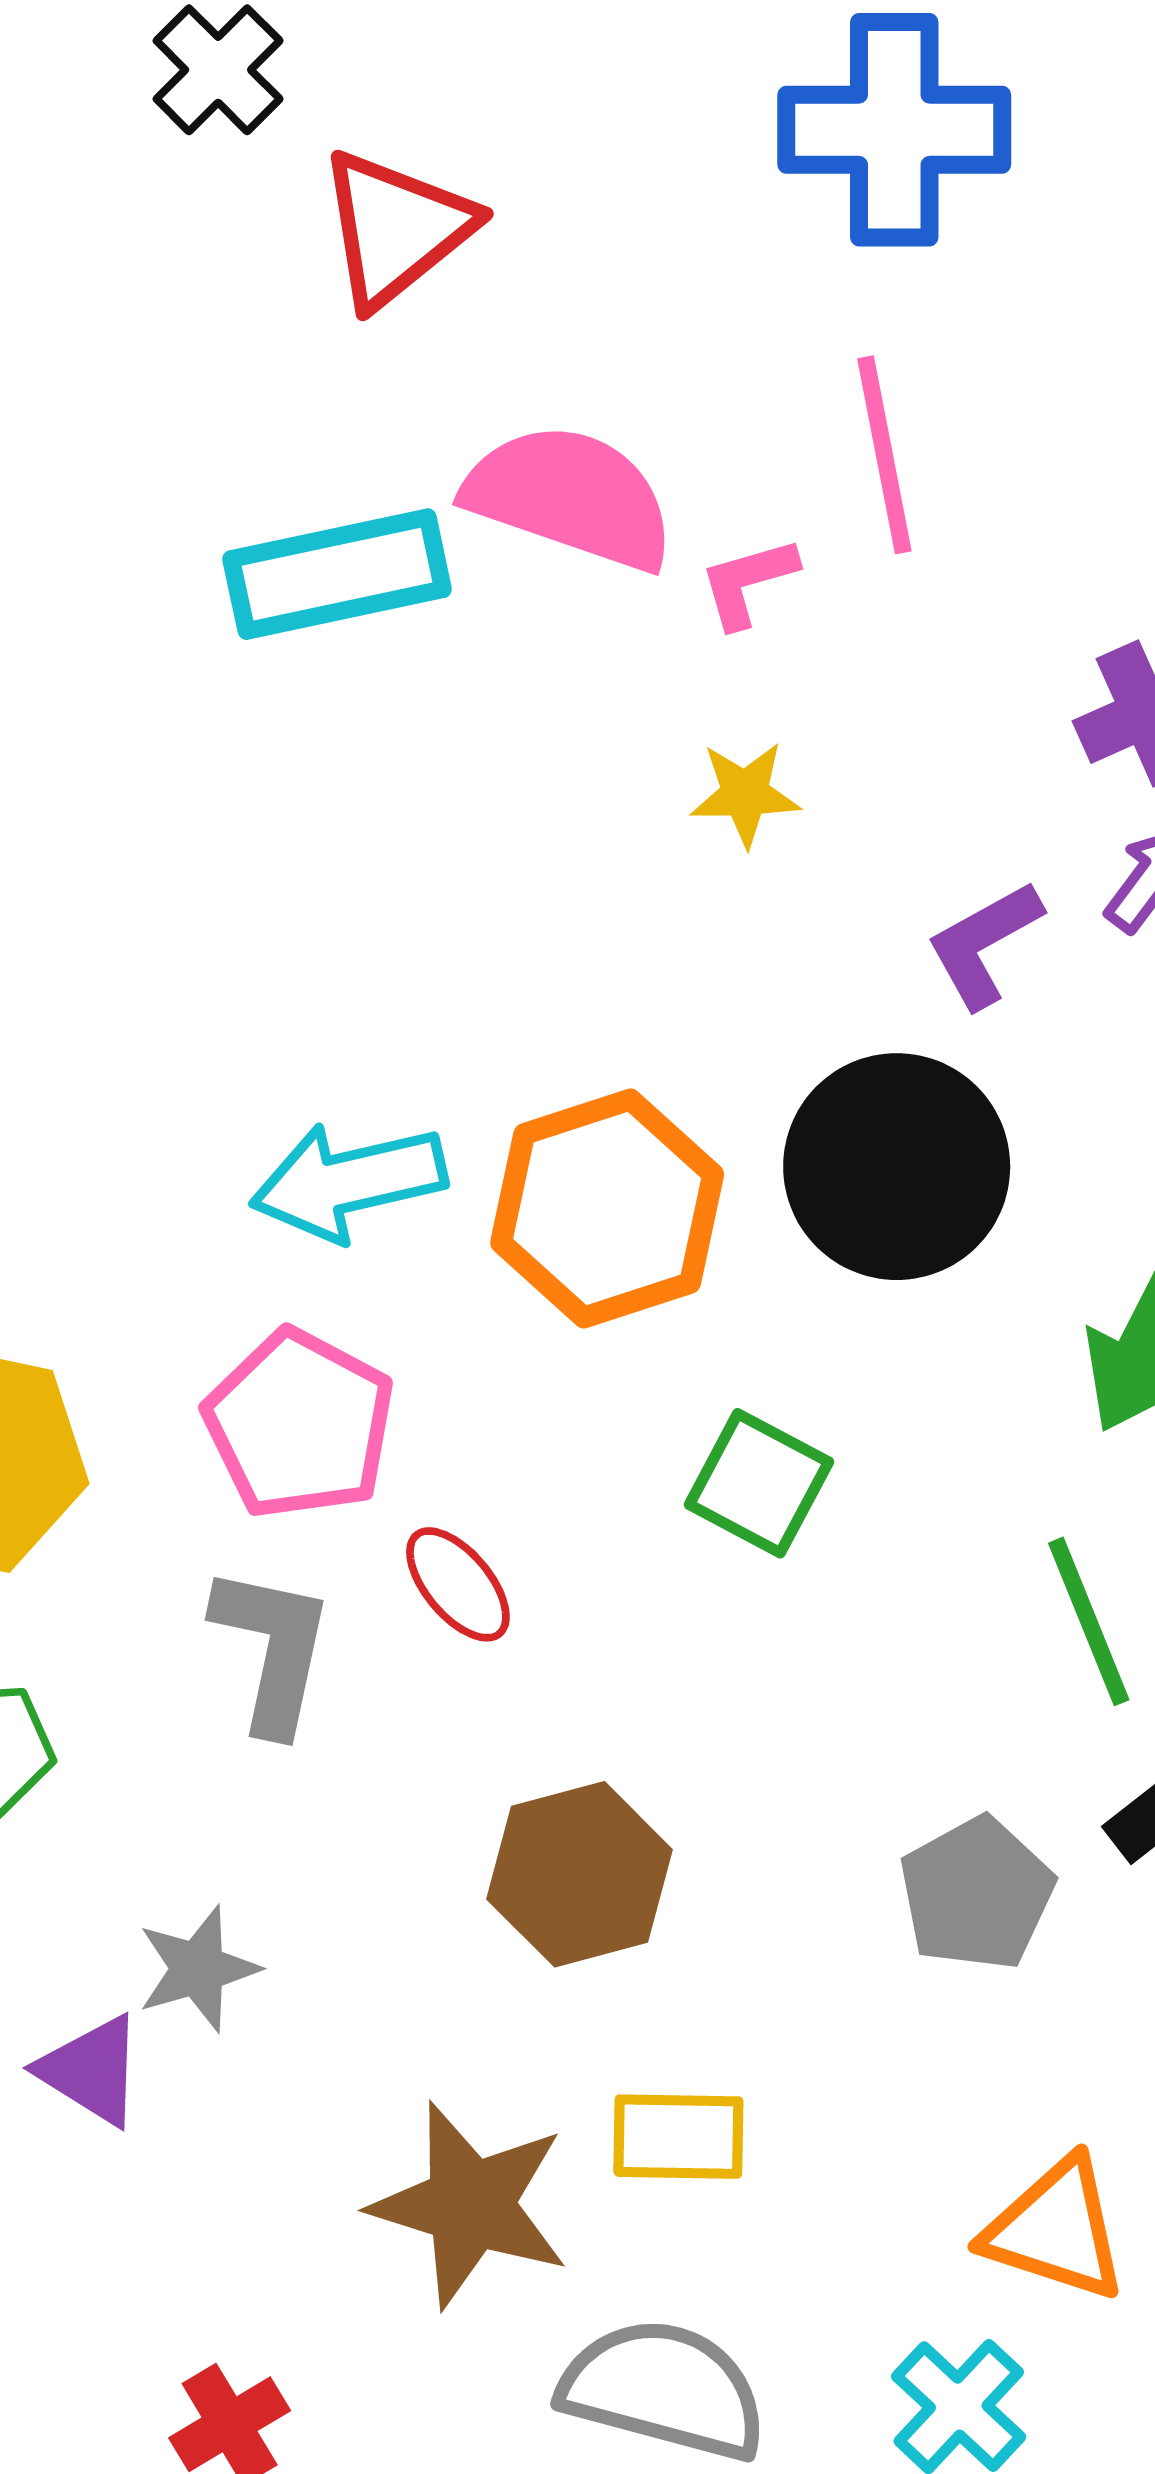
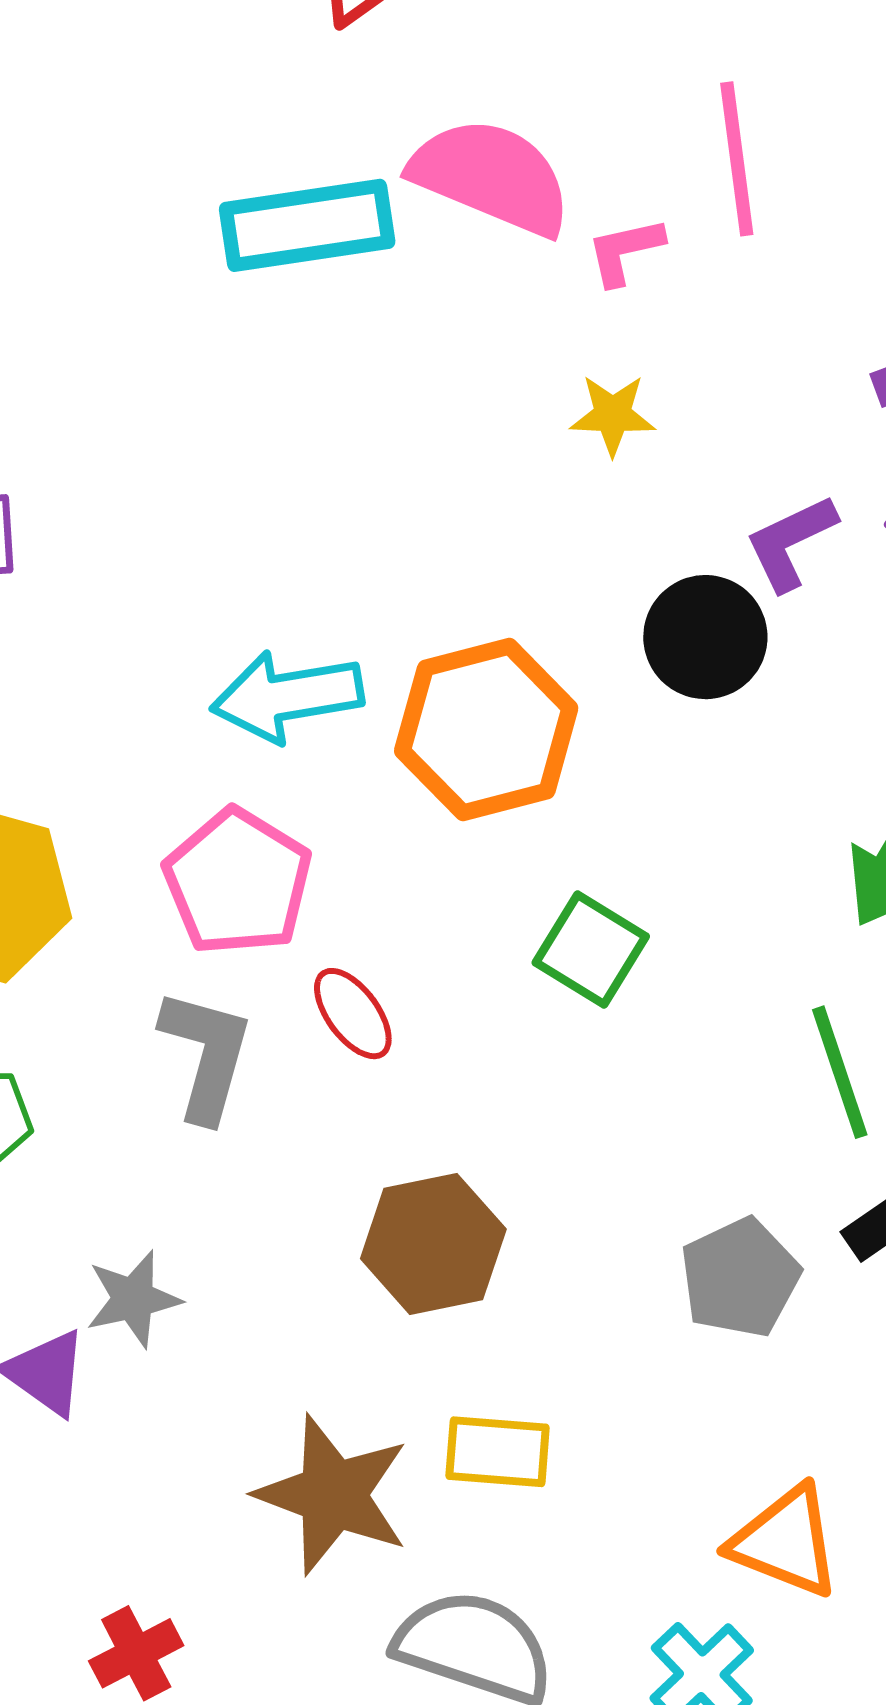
black circle: (897, 1167) -> (705, 637), moved, size x0.7

